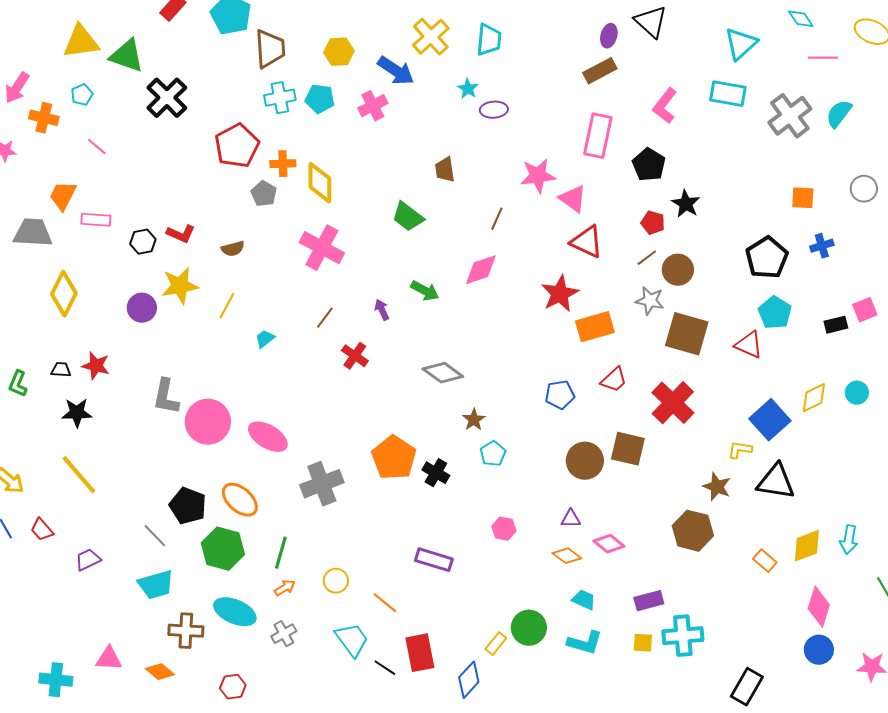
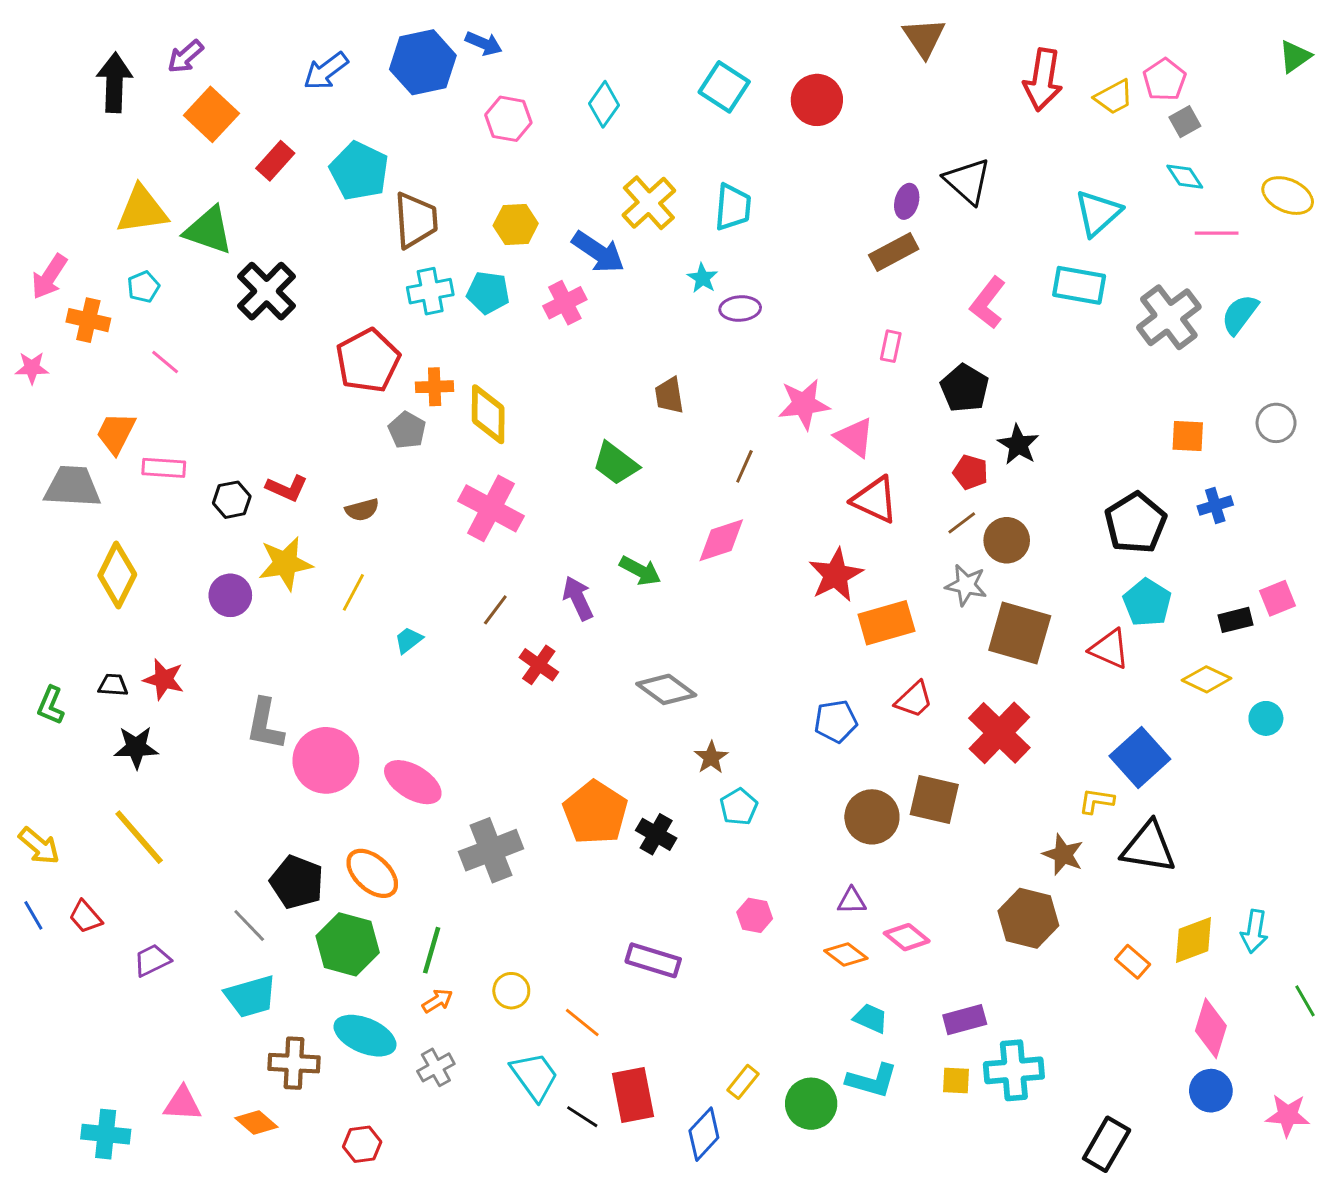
pink rectangle: (598, 136) -> (891, 346), size x0.5
purple arrow: (382, 310) -> (578, 598), size x1.4
yellow diamond: (814, 398) -> (1207, 679), moved, turned 52
green circle: (529, 628) -> (811, 1104), moved

